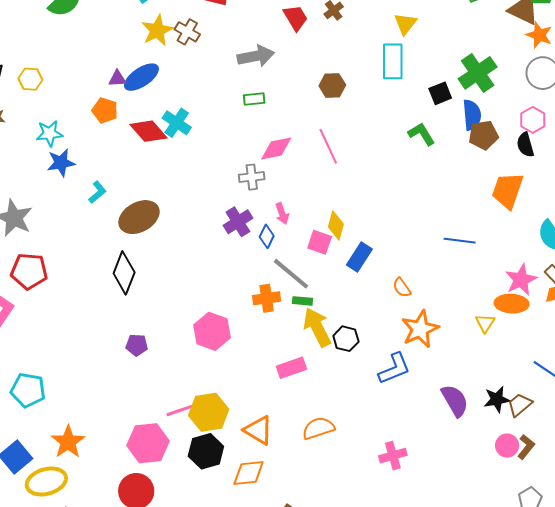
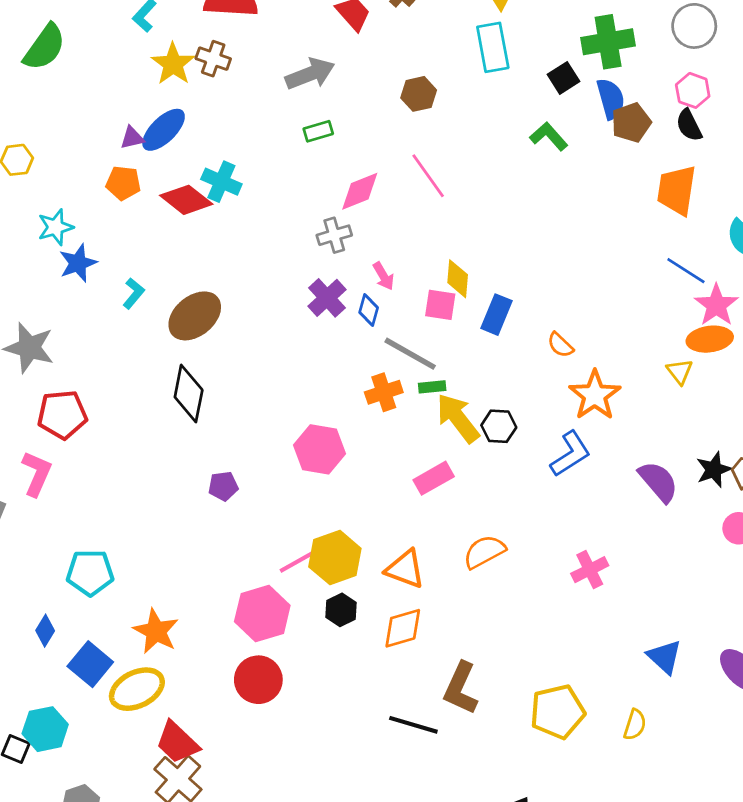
green cross: (478, 73) -> (608, 42), turned 36
blue line: (460, 241) -> (686, 271), moved, turned 36
black hexagon: (206, 451) -> (341, 610), size x0.7

